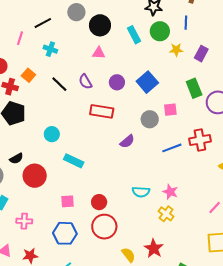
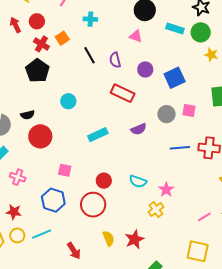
cyan rectangle: (134, 35) -> (175, 28), turned -60
cyan cross: (50, 49) -> (90, 19), turned -32
cyan rectangle: (74, 161) -> (98, 135), moved, turned -66
red circle: (99, 202) -> (104, 181), moved

